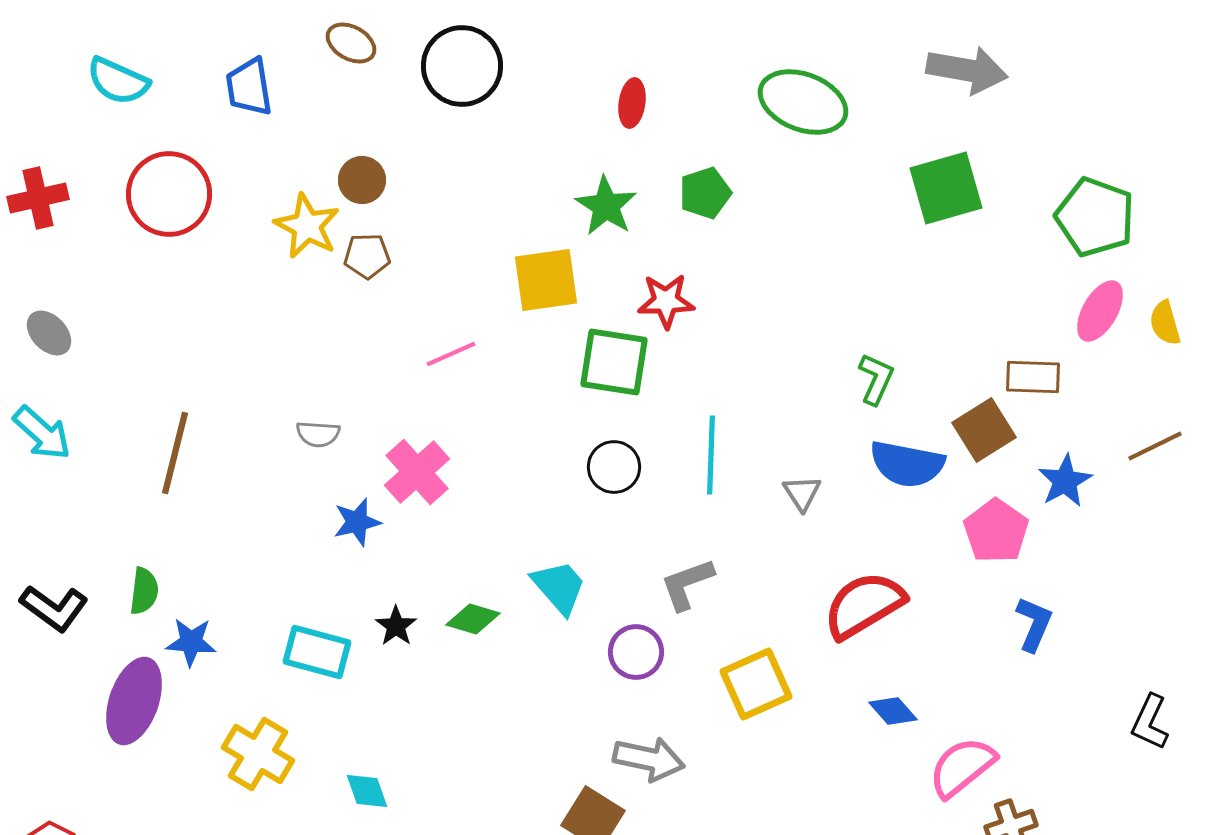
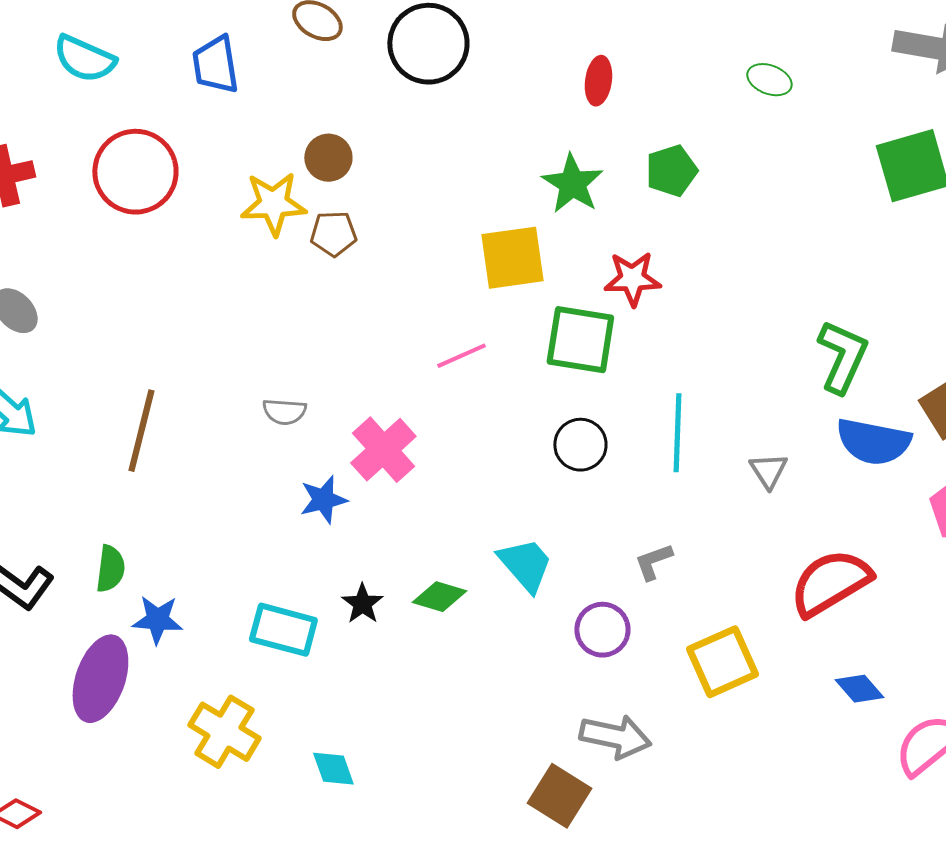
green ellipse: (803, 102) -> (769, 80), size x0.5
yellow star: (307, 226) -> (273, 204), turned -30
pink line: (451, 354) -> (461, 356), moved
green L-shape: (876, 379) -> (842, 357), size x1.4
gray L-shape: (687, 584) -> (653, 562), size x0.7

